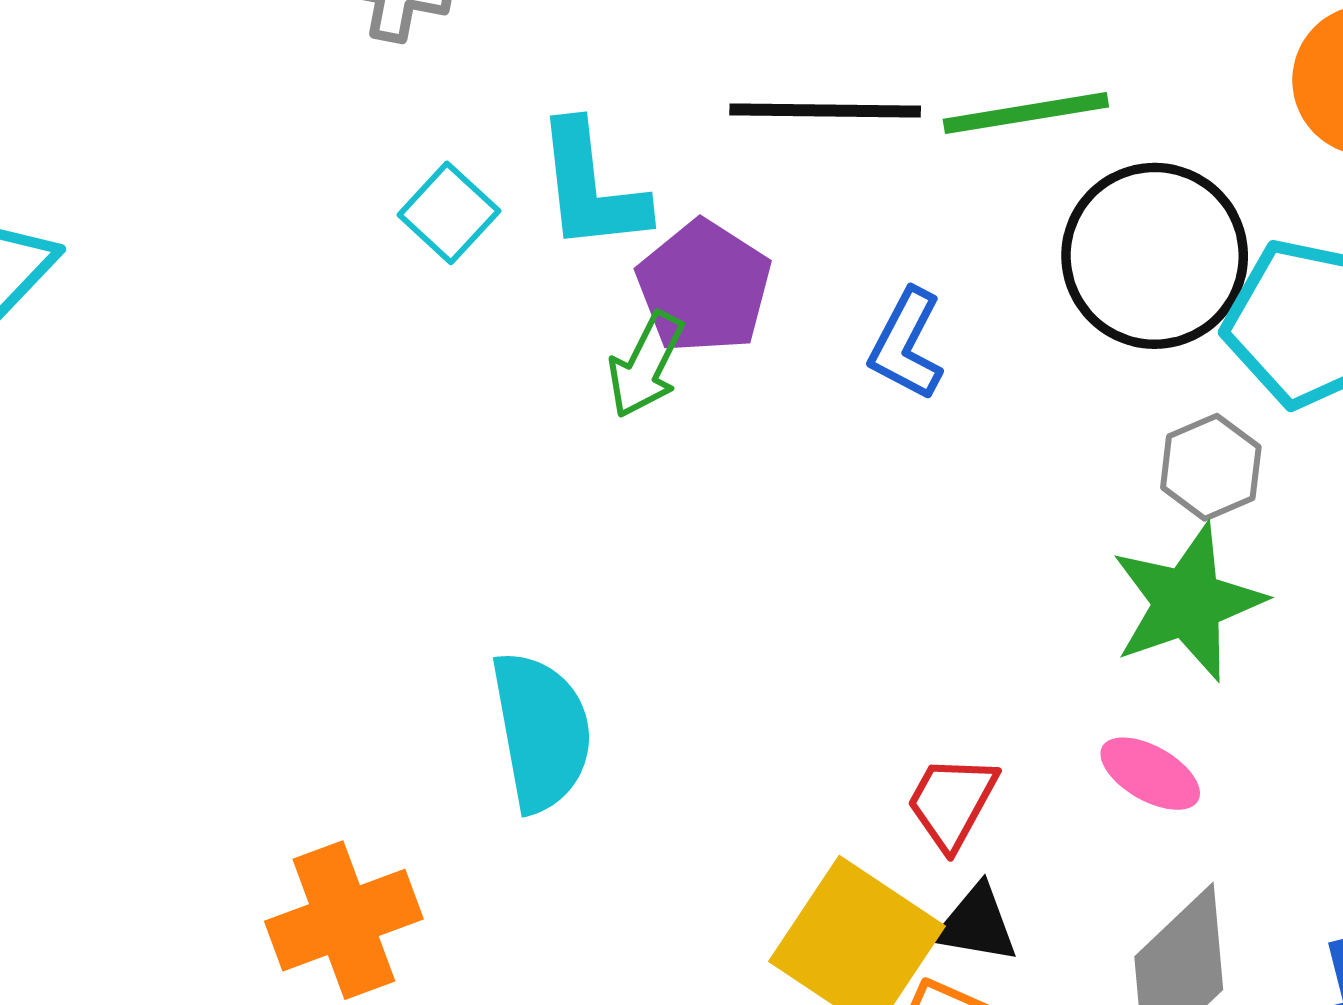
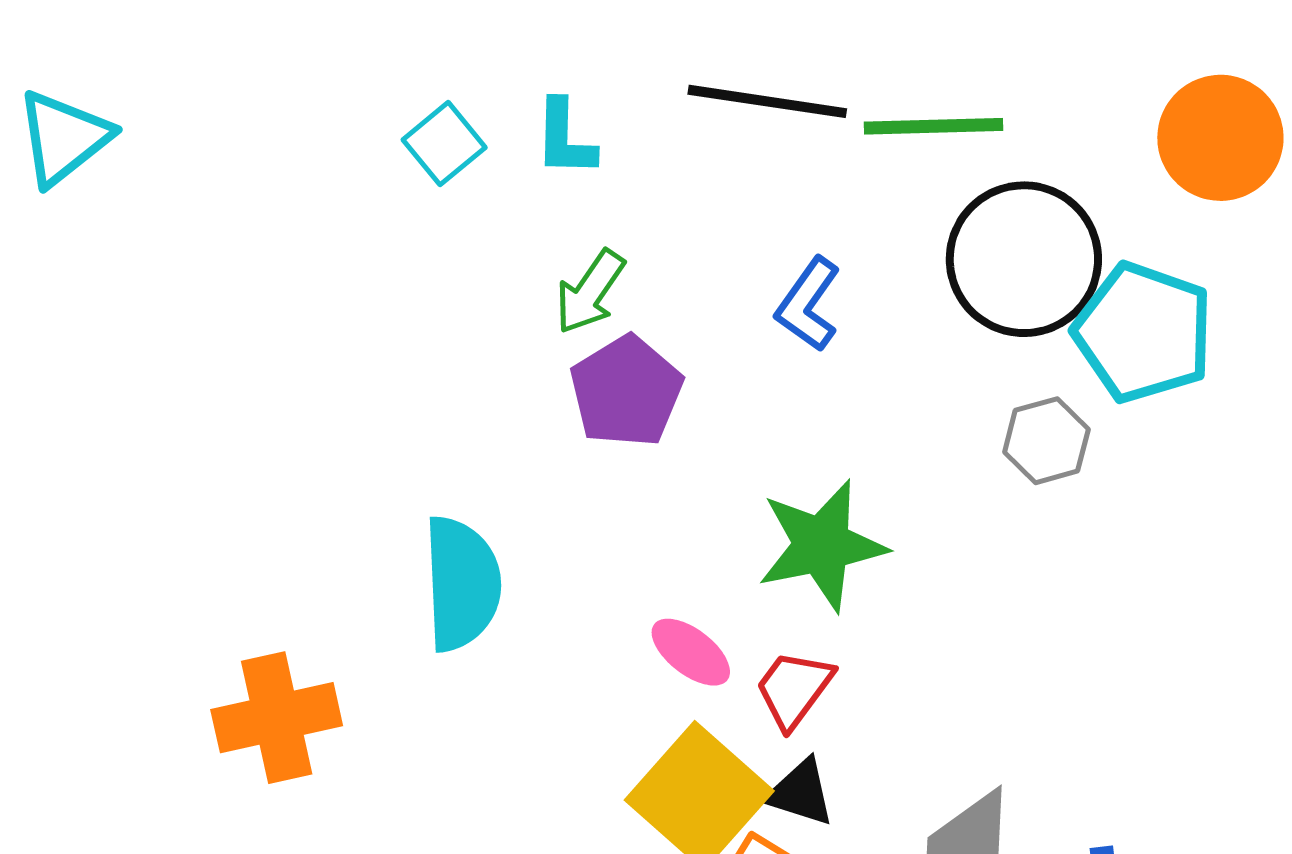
cyan L-shape: (591, 187) -> (565, 138), size x0.7
purple pentagon: (704, 287) -> (626, 391), moved
green star: (1188, 602) -> (822, 545), moved
pink ellipse: (1150, 774) -> (691, 652), moved

